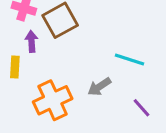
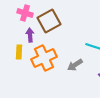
orange cross: (53, 100) -> (44, 58), moved

